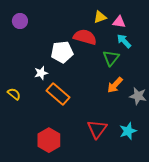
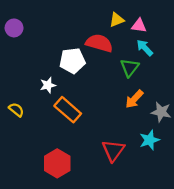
purple circle: (20, 21) -> (14, 28), moved
cyan star: (128, 131) -> (149, 140), moved

